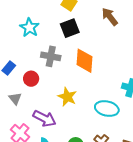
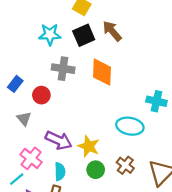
brown arrow: (110, 17) -> (112, 31), moved
cyan star: (29, 28) -> (50, 34), moved, turned -30
yellow star: (67, 97) -> (89, 146), moved

